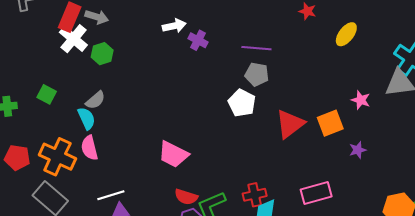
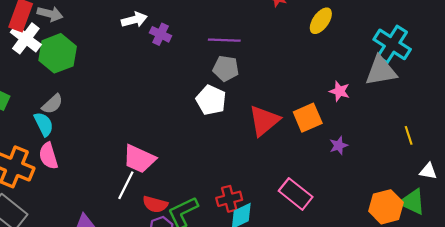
green hexagon: (102, 54) -> (58, 53), size x1.6
pink rectangle: (316, 193) -> (296, 194), turned 56
white line: (111, 195) -> (126, 185), moved, turned -44

